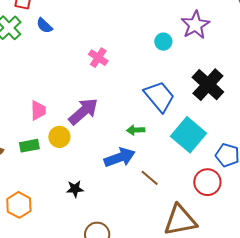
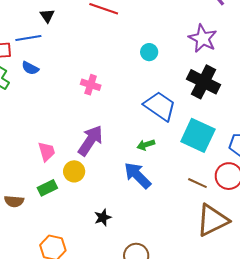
purple star: (195, 25) -> (203, 38), moved
blue arrow: (120, 157) -> (138, 175), turned -100
brown line: (150, 178) -> (197, 183), moved

